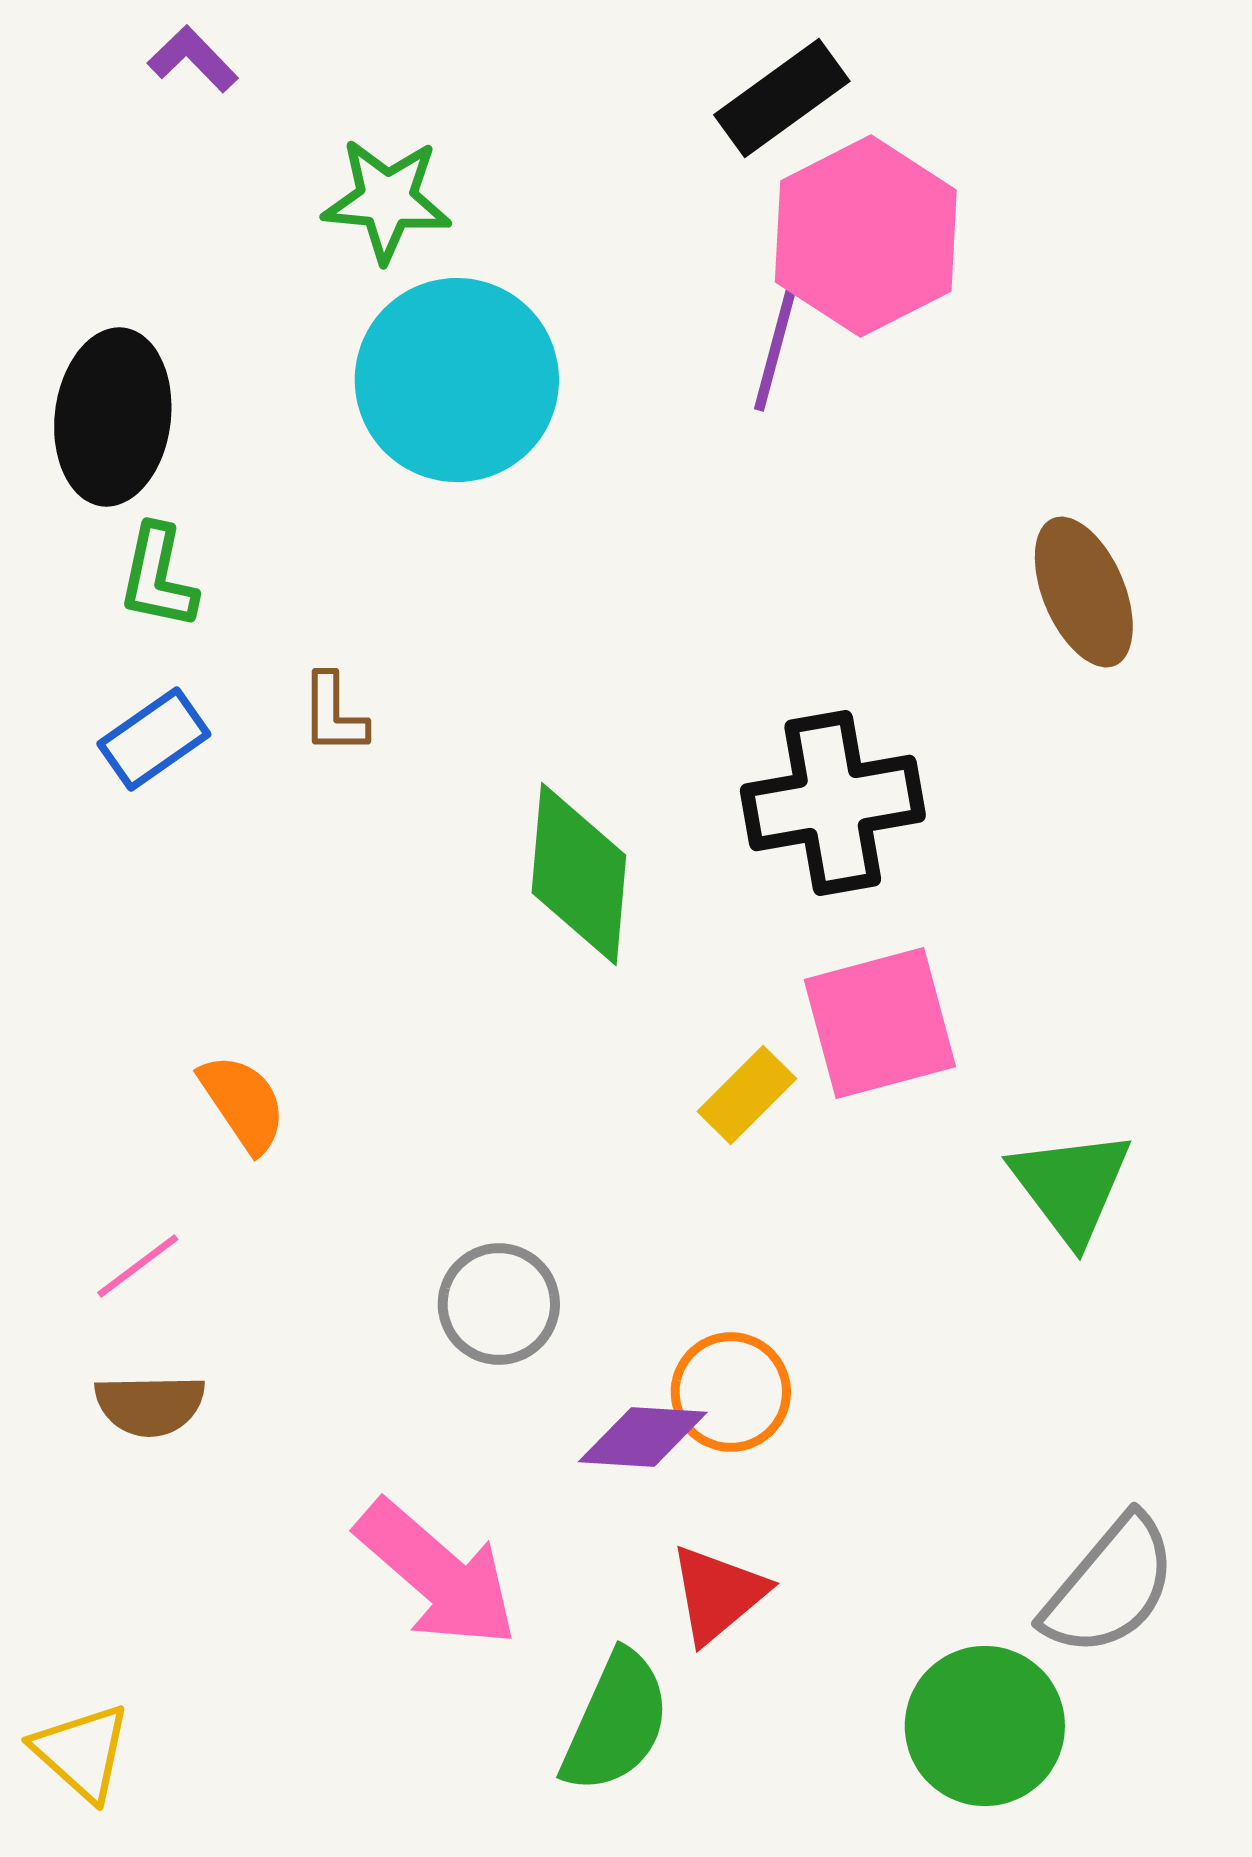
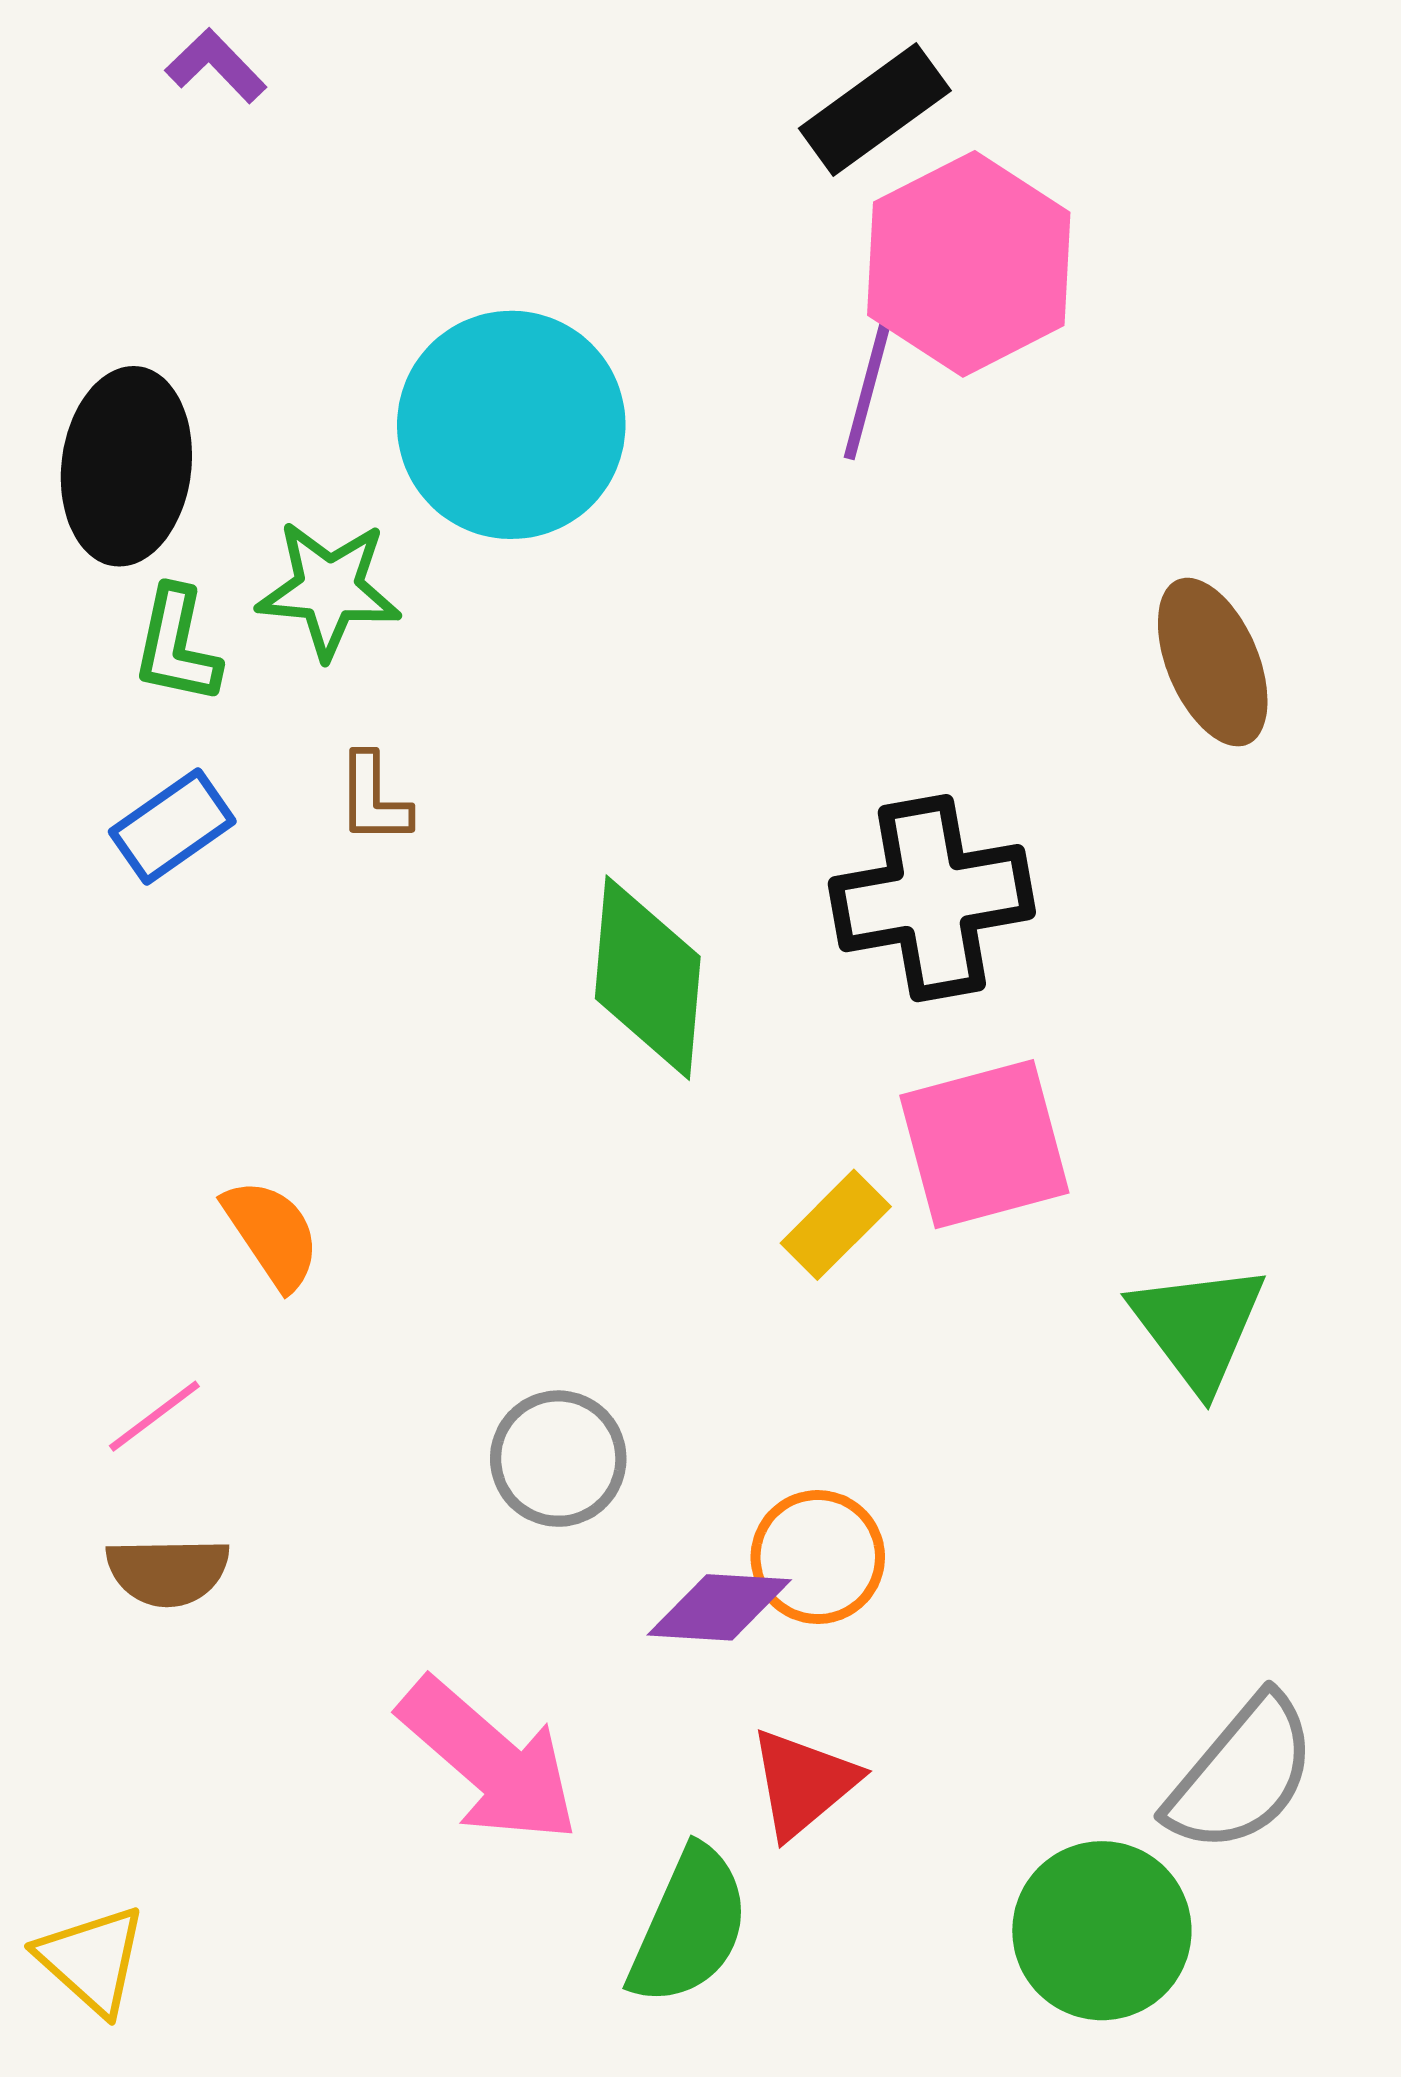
green star: (387, 200) -> (329, 589), moved

